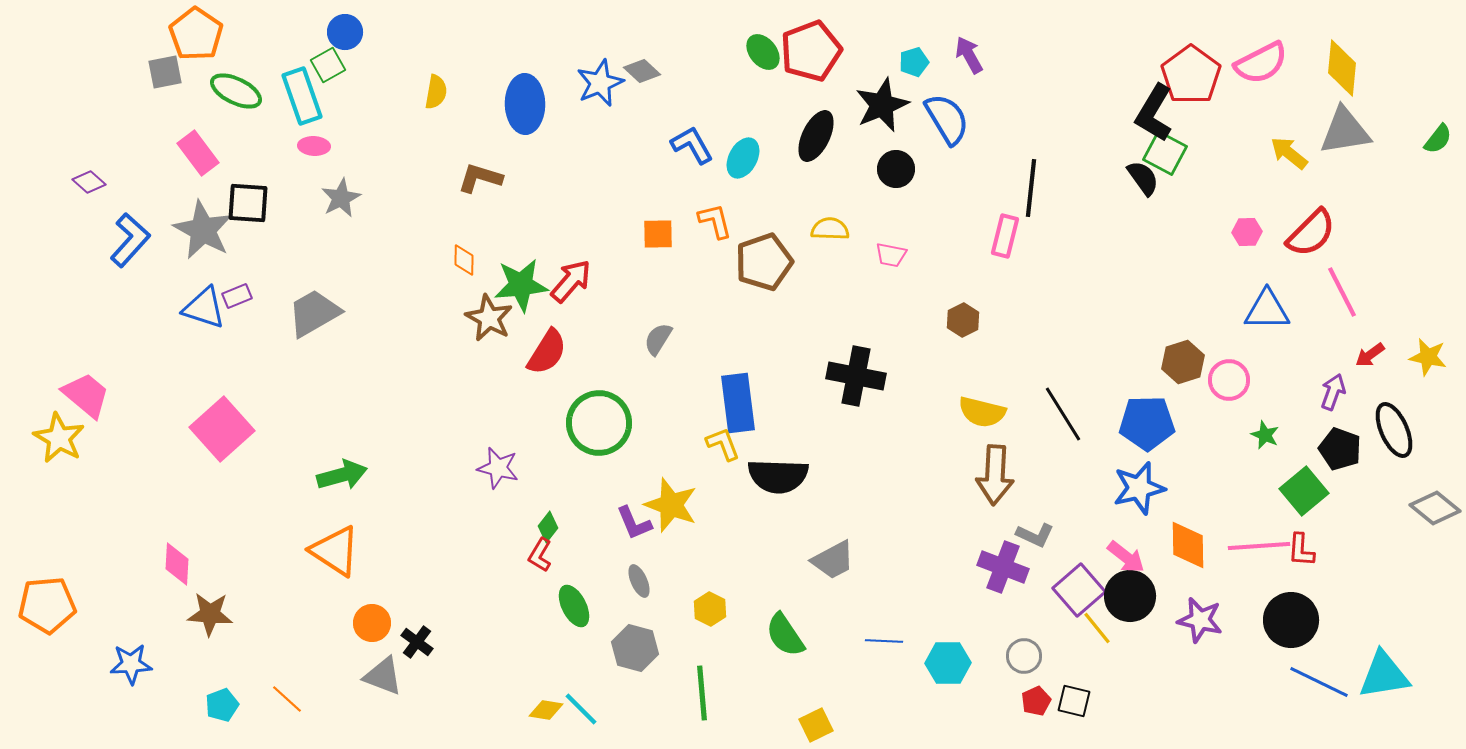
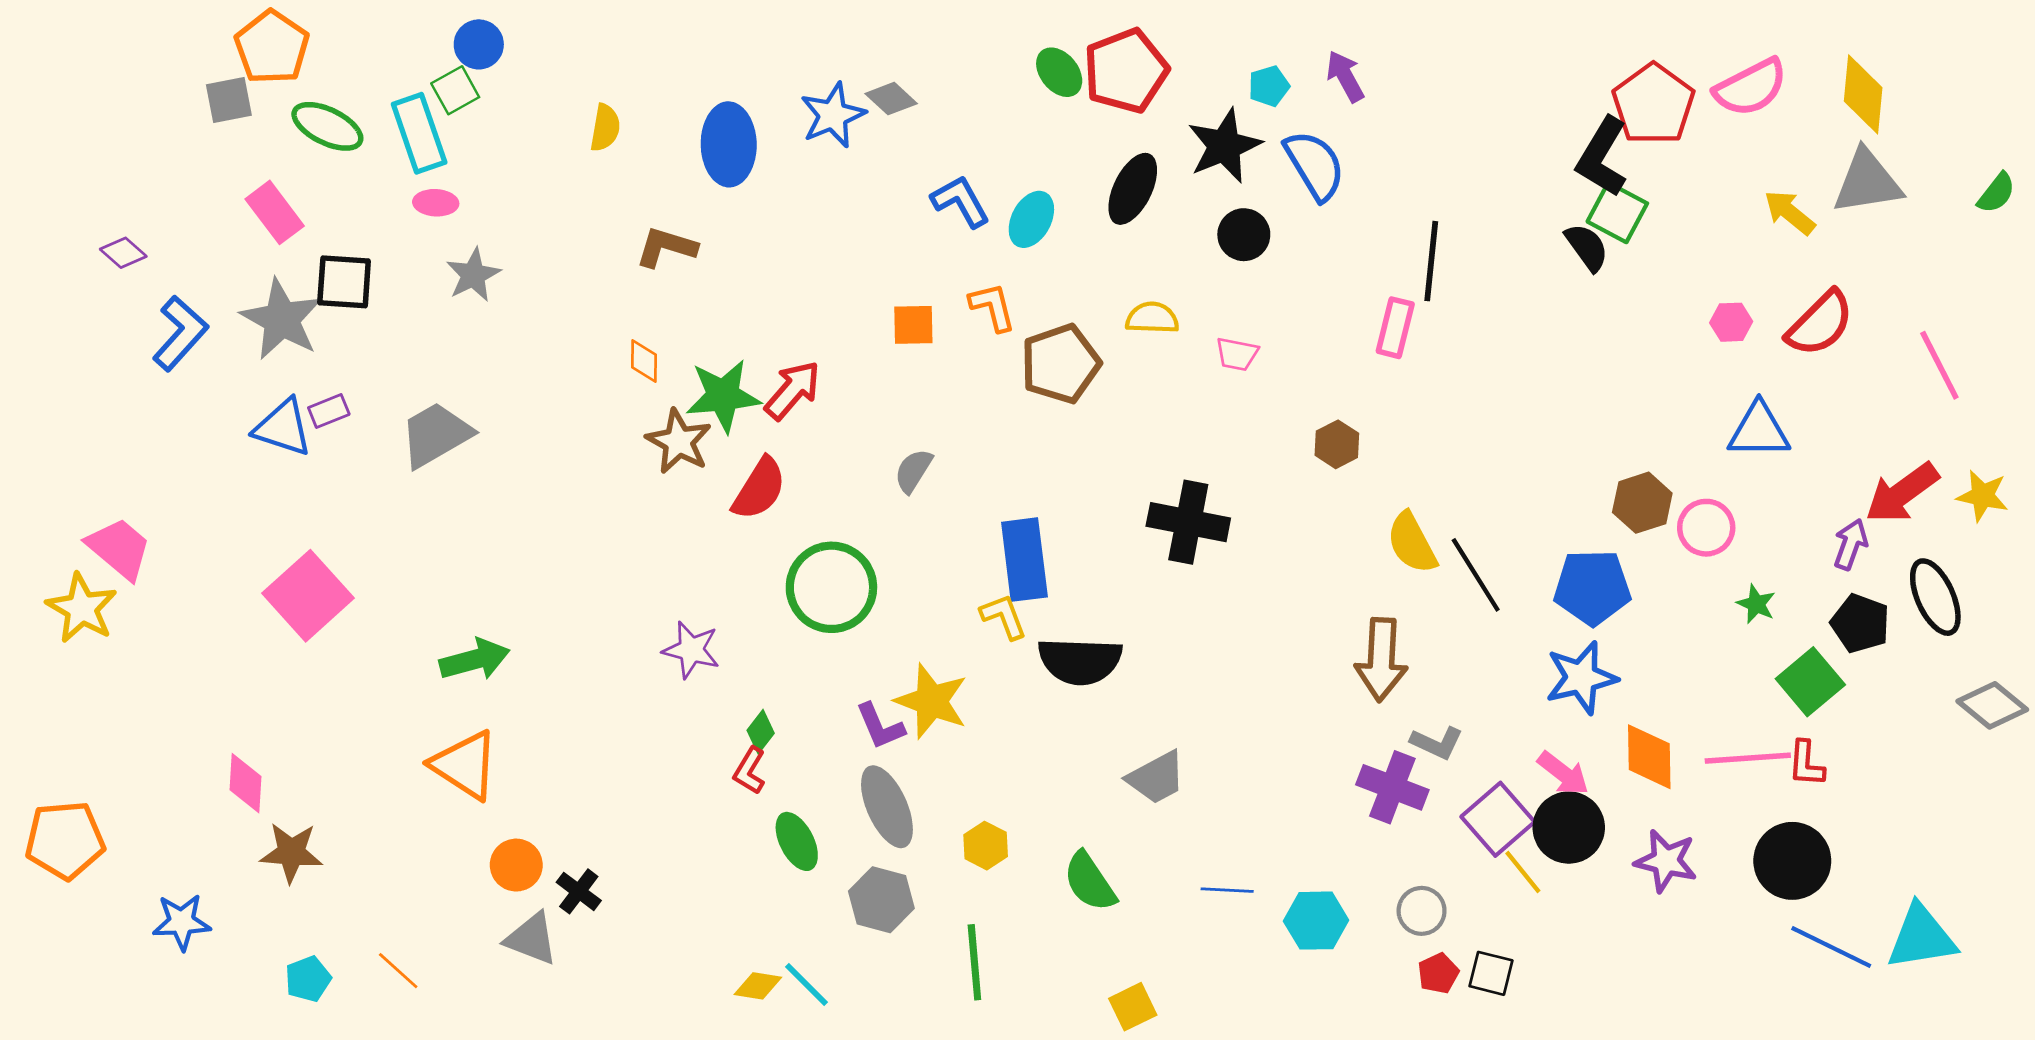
pink line: (1342, 292) -> (1939, 365), moved
red arrow: (1370, 355) -> (1902, 493), size x1.8
yellow semicircle: (982, 412) -> (1412, 543), moved, turned 48
gray ellipse: (639, 581) -> (887, 807), size x1.8

